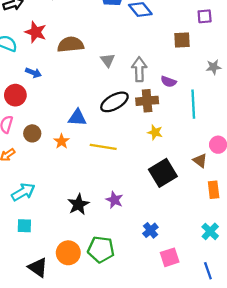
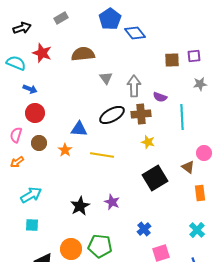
purple square: (205, 16) -> (194, 56), moved
brown semicircle: (71, 44) -> (83, 54), moved
blue arrow: (33, 73) -> (30, 89), moved
red circle: (15, 95) -> (35, 113), moved

